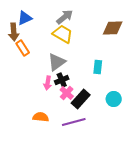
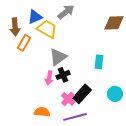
blue triangle: (25, 18) -> (35, 17), moved
yellow trapezoid: (63, 34) -> (47, 29), moved
orange rectangle: (23, 48) -> (24, 43), turned 63
pink cross: (67, 93) -> (68, 99), moved

